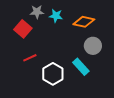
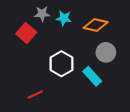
red line: (30, 58) -> (35, 94), moved
white hexagon: (53, 74) -> (61, 64), moved

